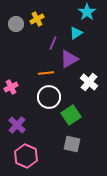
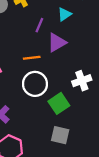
white cross: (89, 82) -> (82, 81), moved, turned 30

